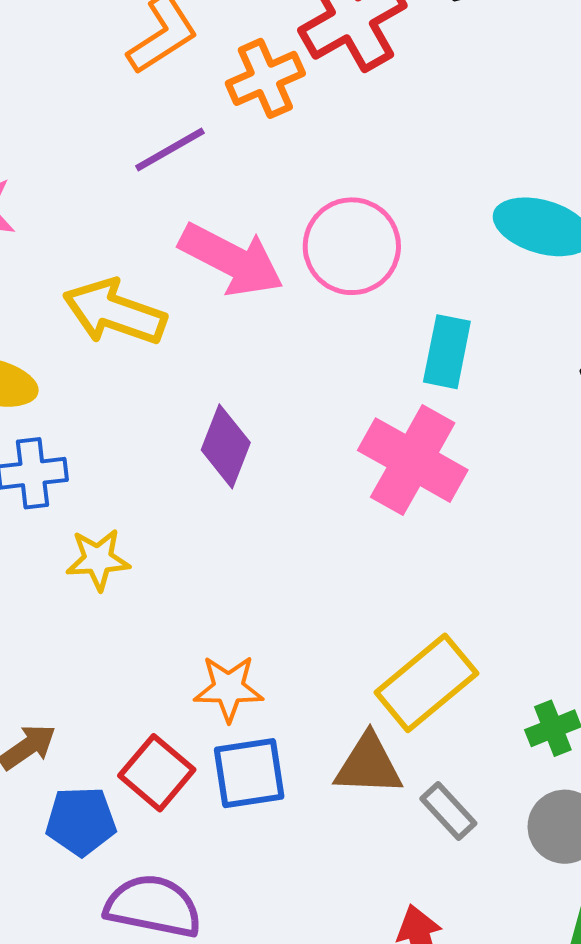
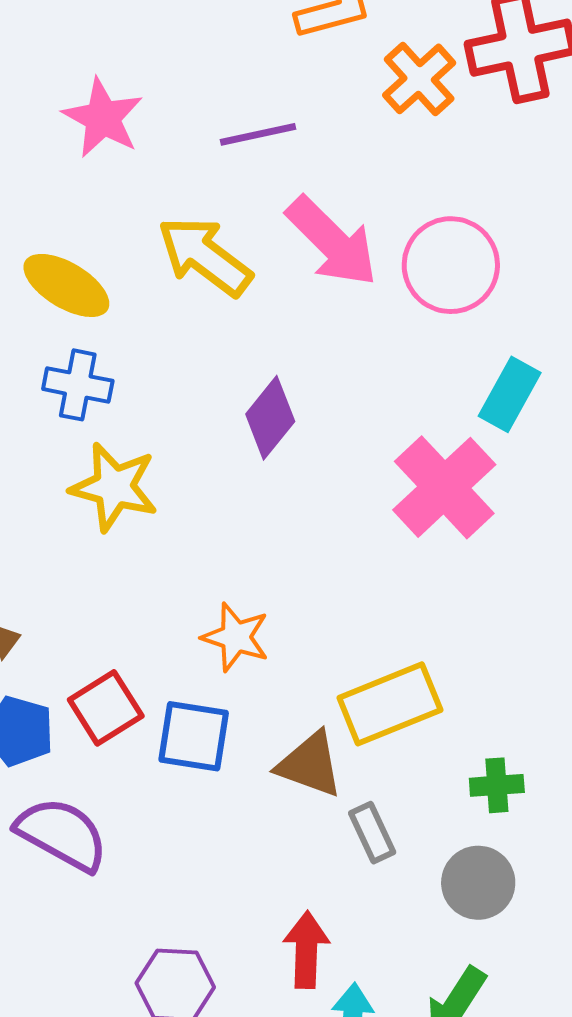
orange cross: (265, 78) -> (419, 79), turned -36
purple line: (170, 150) -> (258, 134), moved
yellow star: (98, 559) -> (114, 487), size x1.4
orange star: (229, 688) -> (236, 637), moved

